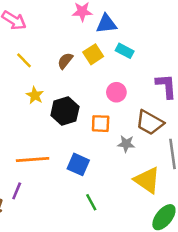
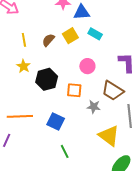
yellow line: (24, 60) -> (24, 40), moved, turned 32

